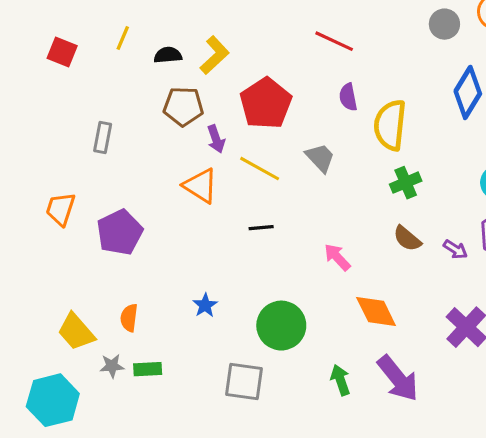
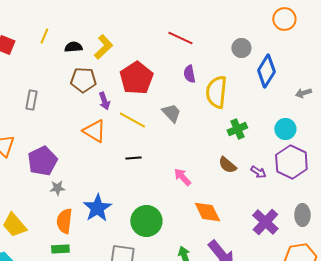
gray circle: (444, 24) -> (241, 48), moved
green cross: (406, 183) -> (237, 129), moved
blue star: (205, 305) -> (97, 208), size x1.8
orange semicircle: (129, 318) -> (64, 221), moved, size x1.4
gray star: (112, 366) -> (57, 188), moved

